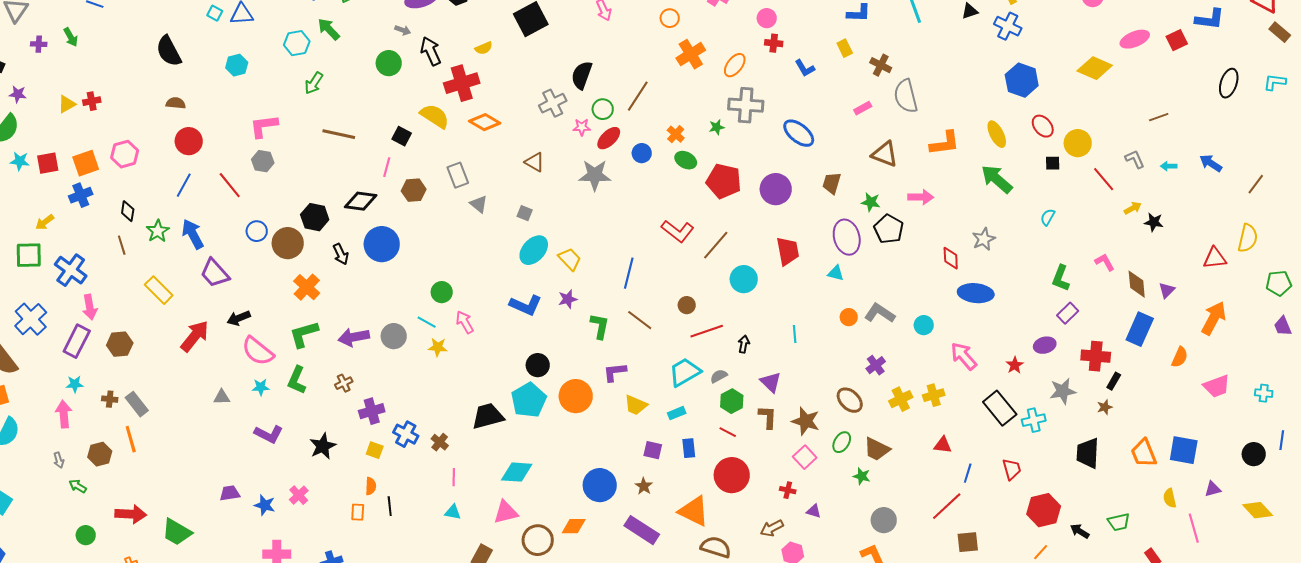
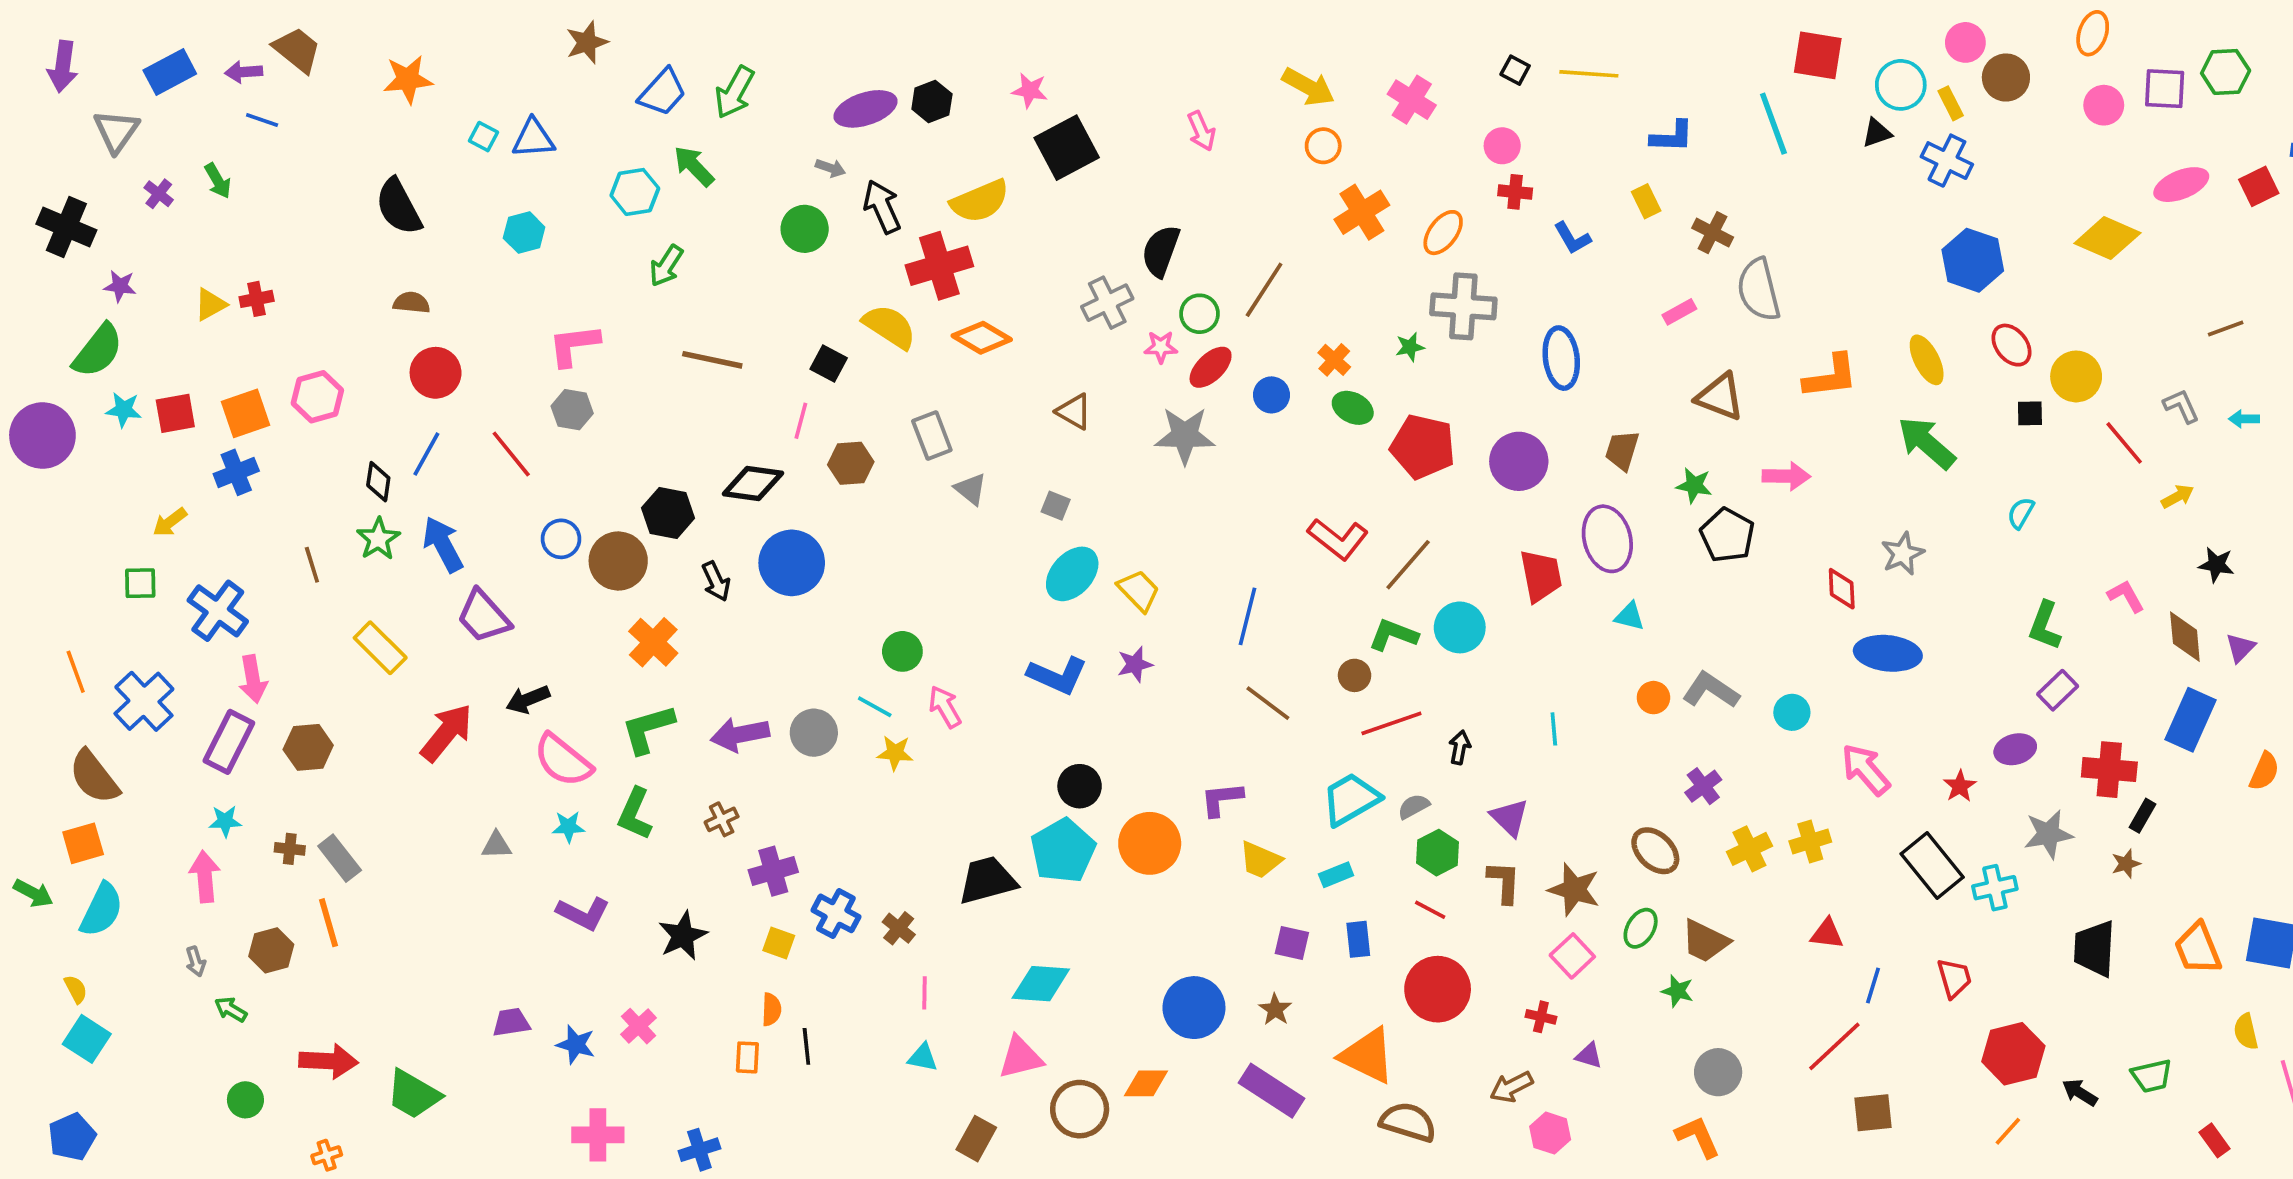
purple cross: (39, 44) -> (159, 194), turned 35
yellow semicircle: (484, 48) -> (980, 201), size x1.8
blue ellipse: (799, 133) -> (1561, 358), turned 44
black diamond: (128, 211) -> (378, 482), moved
black star: (1154, 222) -> (2216, 565), moved
purple ellipse: (847, 237) -> (1607, 539), moved
green square: (29, 255) -> (140, 583), size x0.7
green L-shape: (600, 326) -> (1393, 635), moved, turned -80

